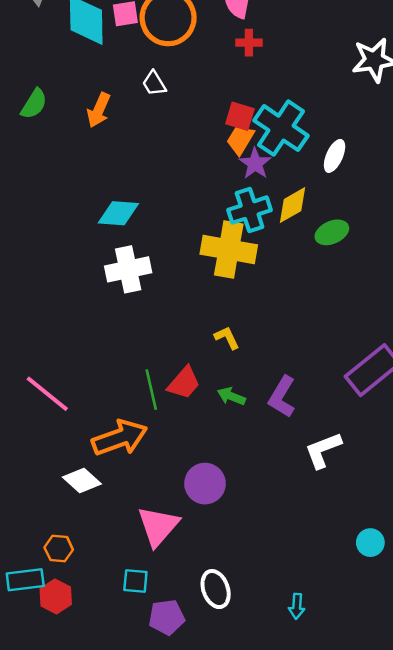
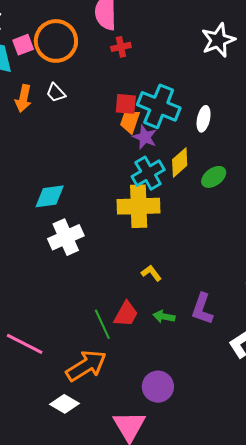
orange arrow: (99, 110) -> (23, 98), moved

